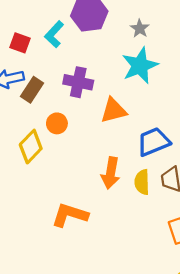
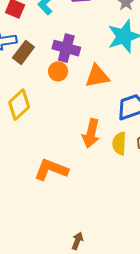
orange circle: (57, 123) -> (58, 71), moved

